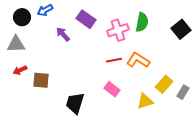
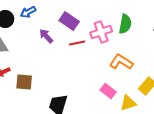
red line: (114, 60) -> (77, 43), moved
pink rectangle: (112, 89) -> (108, 91), moved

